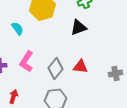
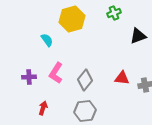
black triangle: (79, 27) -> (138, 36), moved
red triangle: (81, 67) -> (122, 78), moved

